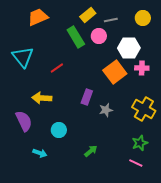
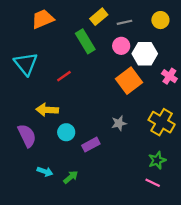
pink circle: (99, 36) -> (121, 46), moved
pink cross: (142, 68) -> (169, 76), moved, turned 32
purple rectangle: (87, 97) -> (91, 145), moved, turned 42
cyan circle: (59, 130) -> (66, 132), moved
green arrow: (91, 151) -> (71, 177), moved

